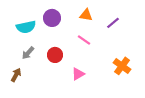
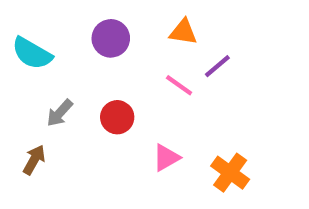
purple line: (113, 23) -> (217, 66), moved
cyan semicircle: (26, 27) -> (32, 53), moved, turned 42
orange cross: (122, 66) -> (230, 173), moved

